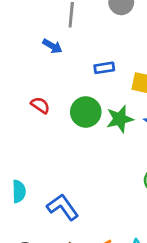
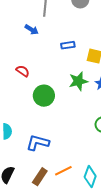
green circle: (86, 112) -> (44, 96), moved
blue L-shape: (63, 207) -> (38, 143), turned -40

